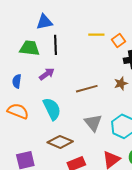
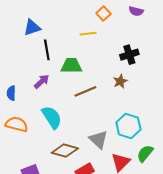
orange square: (118, 40) -> (103, 13), moved
green trapezoid: (30, 48) -> (71, 66), moved
gray triangle: (93, 123) -> (98, 140), moved

